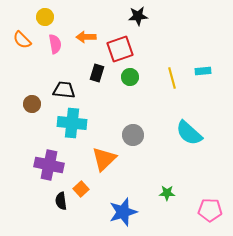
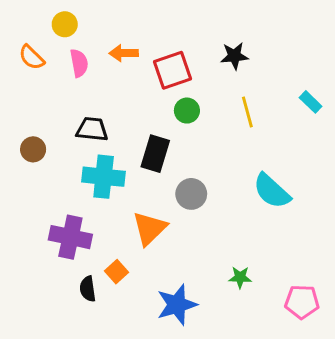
black star: (138, 16) -> (234, 56), moved
cyan rectangle: (203, 71) -> (311, 102), moved, turned 49
black rectangle: (97, 73) -> (155, 154), moved, size x1.4
brown circle: (32, 104) -> (33, 149), moved

